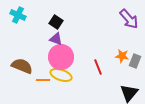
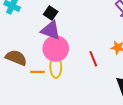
purple triangle: (56, 39) -> (51, 30), size x1.5
yellow ellipse: (61, 75) -> (56, 67), turned 70

